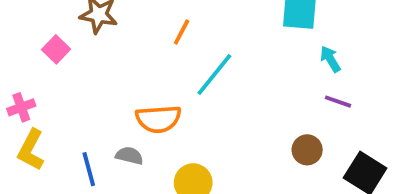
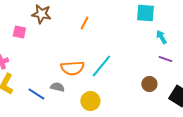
pink square: (56, 49) -> (19, 32), turned -32
cyan line: (214, 74) -> (101, 66), moved
blue line: (89, 169) -> (36, 94), turned -42

